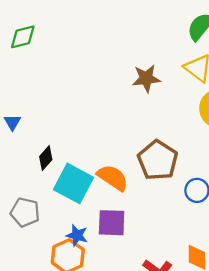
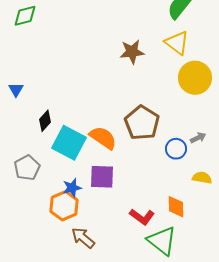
gray pentagon: (25, 212) -> (27, 168), turned 30
blue star: (77, 235) -> (72, 188), turned -30

